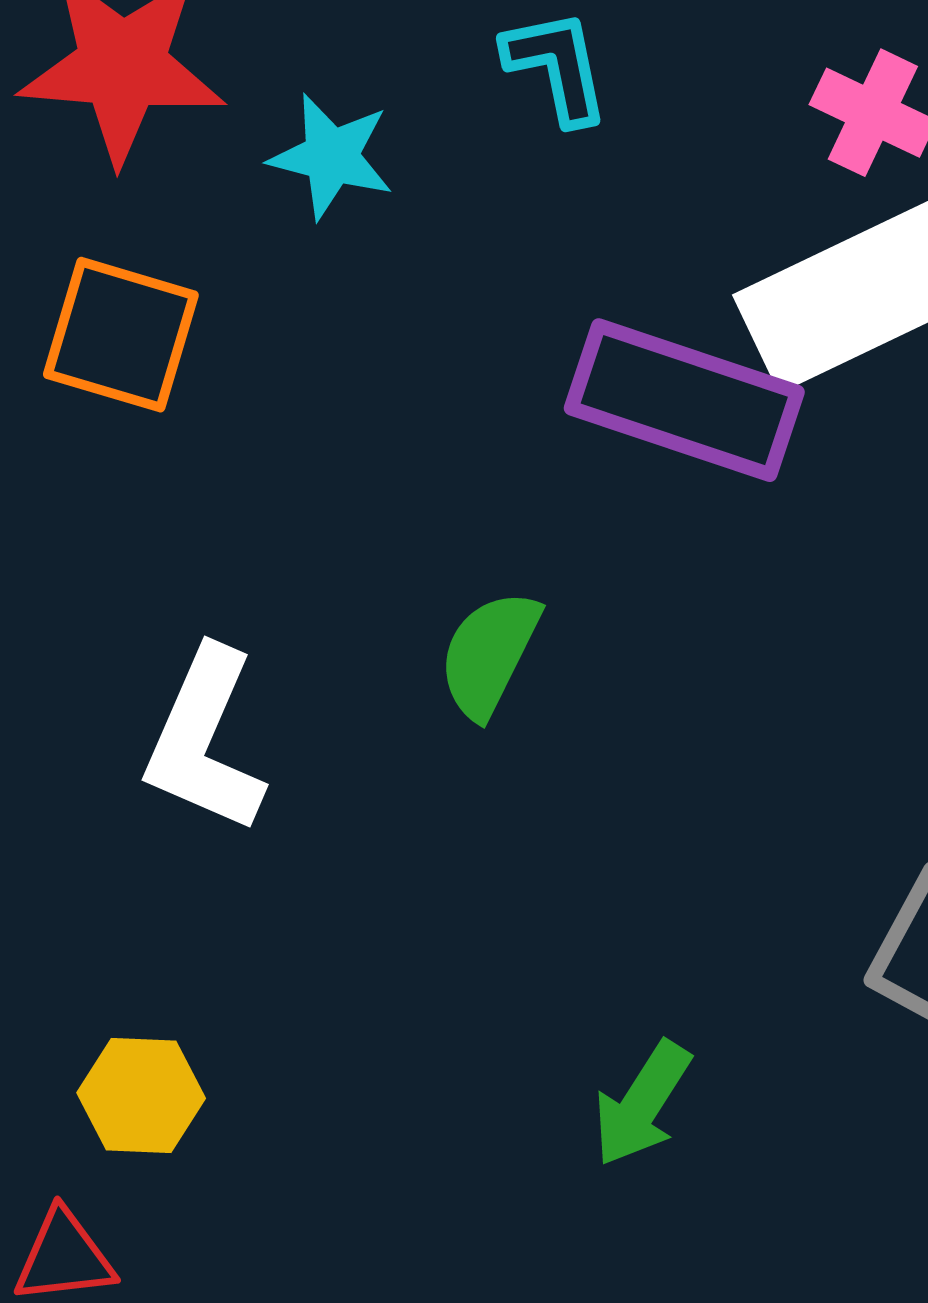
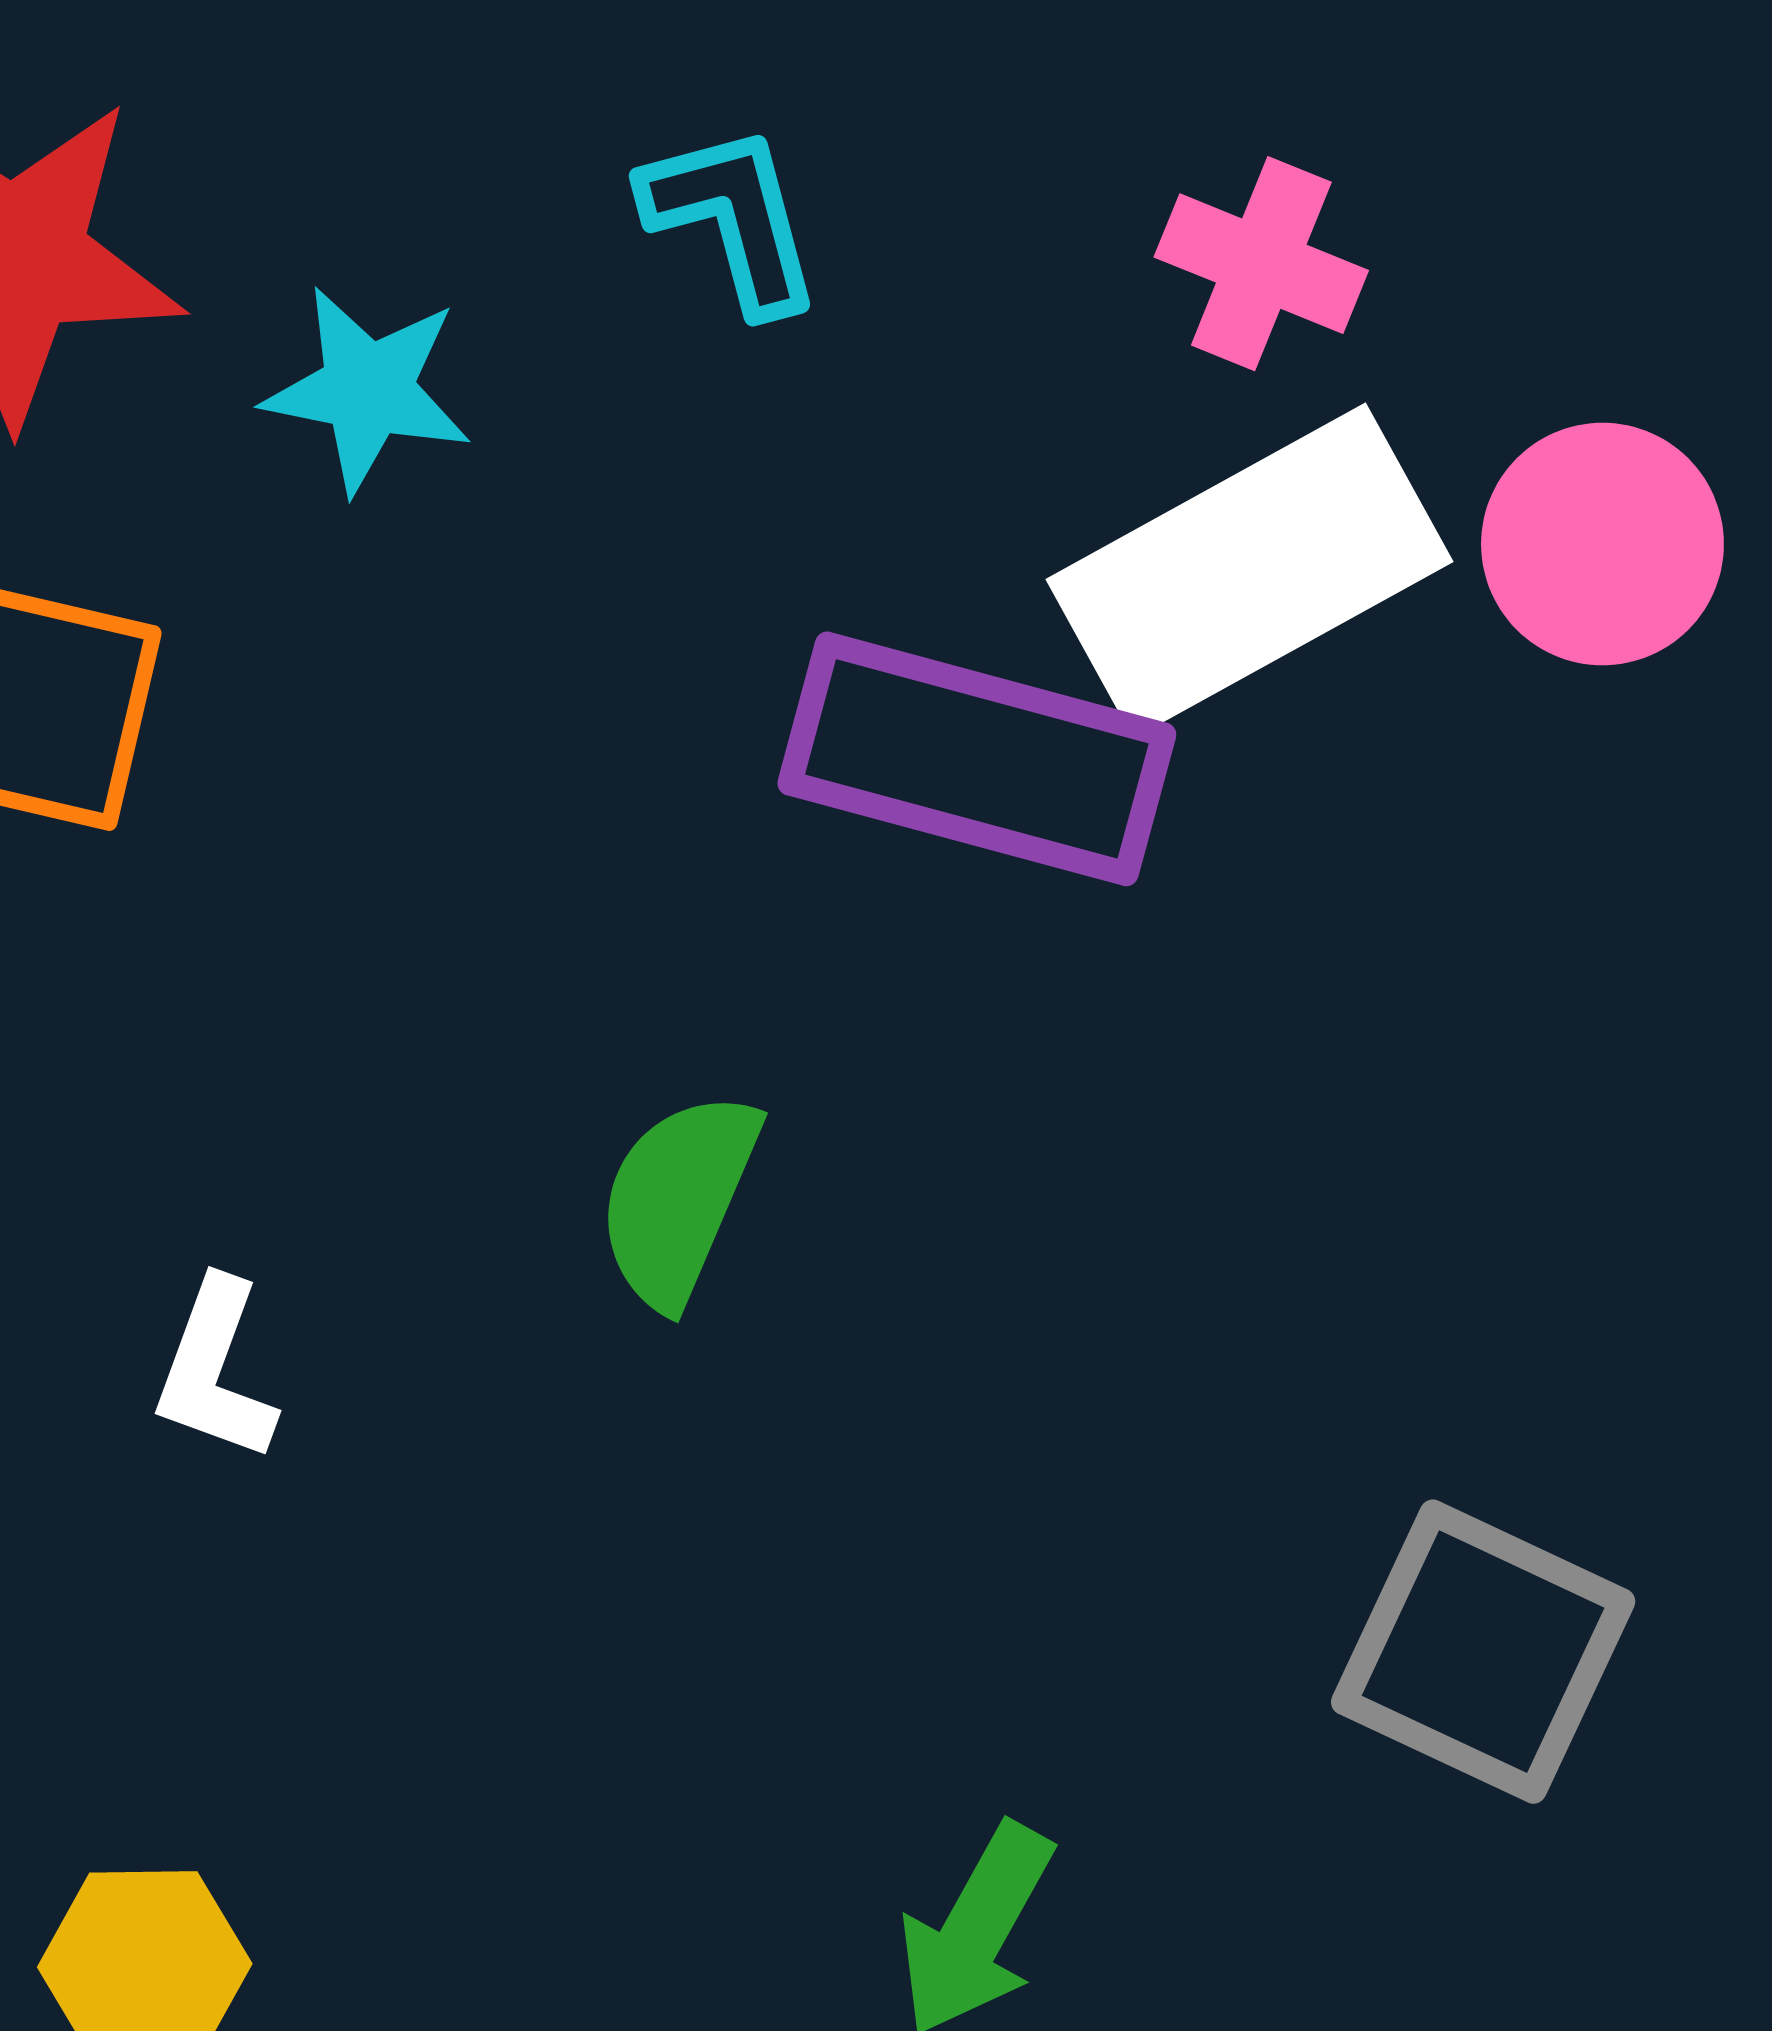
white L-shape: (205, 740) -> (215, 1370), size x0.6

